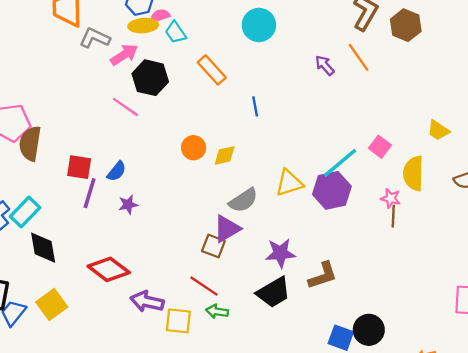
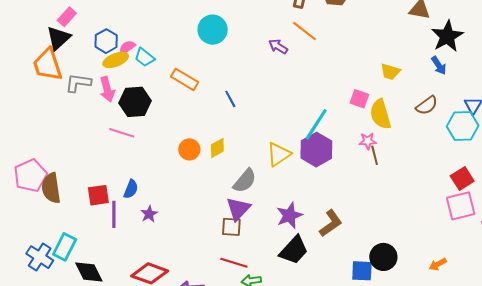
pink arrow: (124, 55) -> (107, 89), turned 125
pink square: (380, 147) -> (359, 99), moved

